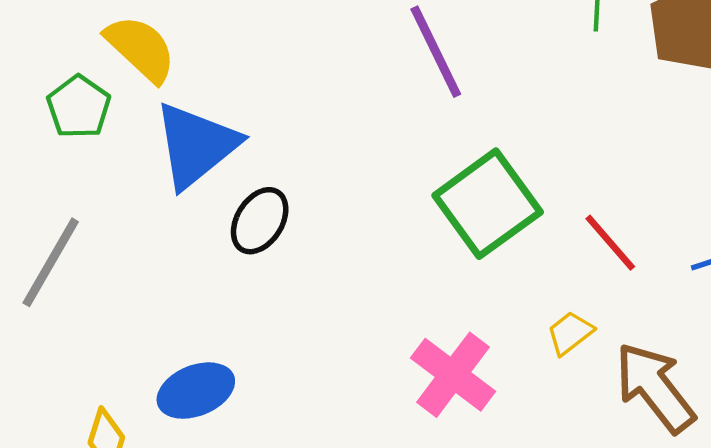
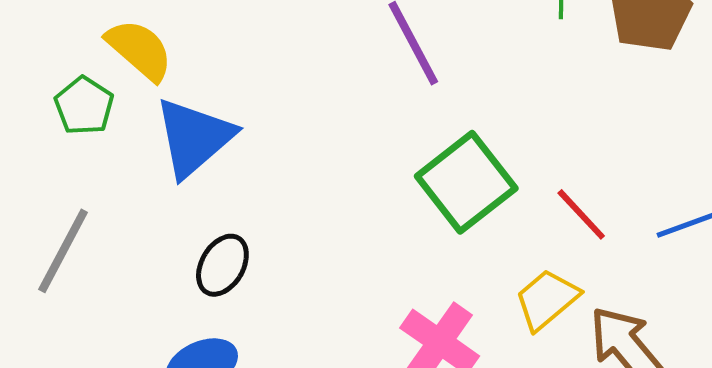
black ellipse: (260, 221) -> (222, 265), moved
yellow trapezoid: (570, 333) -> (547, 299), size x1.5

